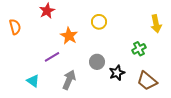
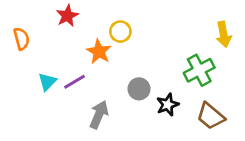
yellow circle: (99, 22) -> (120, 32), moved
green cross: (139, 49) -> (199, 70), size x1.5
cyan triangle: (33, 81) -> (47, 82), moved, turned 40

